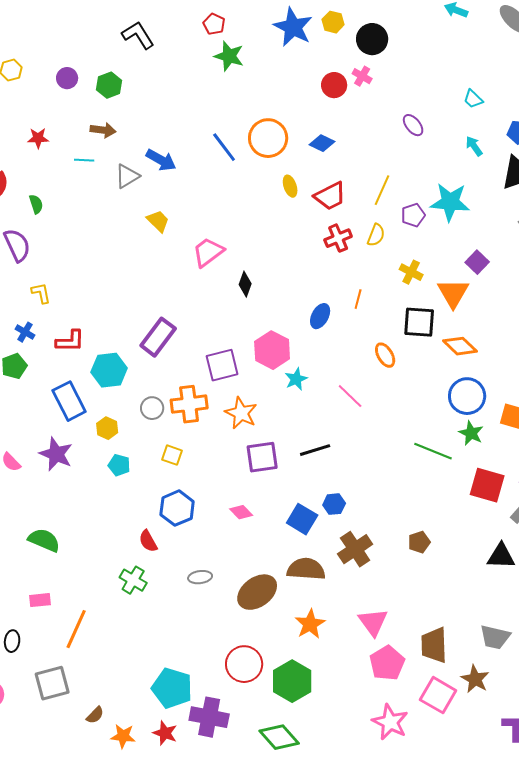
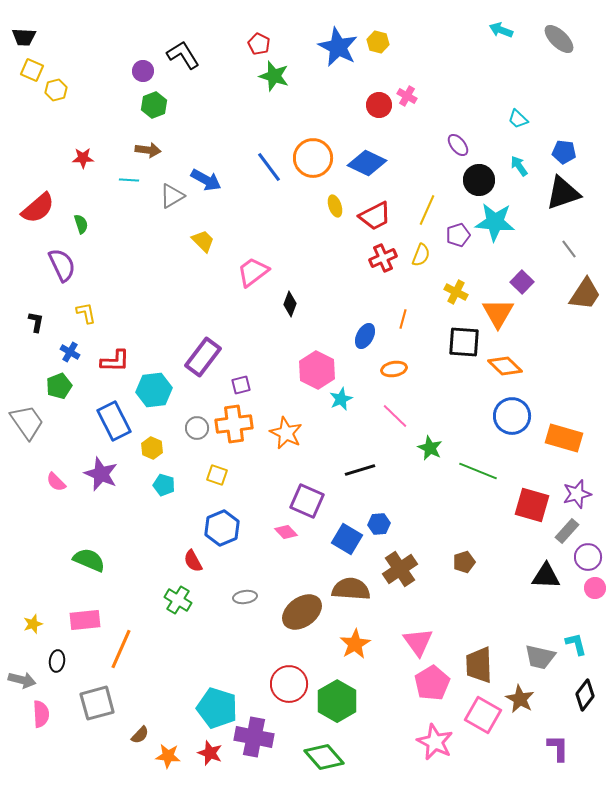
black circle: (372, 39) -> (479, 180), moved
purple circle: (67, 78) -> (143, 71), moved
blue diamond: (322, 143) -> (367, 163), size x1.5
orange ellipse: (385, 355) -> (394, 369), moved, turned -70
purple square: (222, 365) -> (241, 385), moved, size x0.6
green star: (471, 433) -> (430, 448), moved
purple square: (262, 457) -> (307, 501), moved, turned 32
pink rectangle: (40, 600) -> (85, 620), size x1.4

